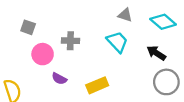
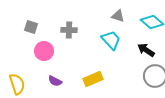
gray cross: (70, 41) -> (69, 30), moved
purple semicircle: (59, 79) -> (55, 81), moved

